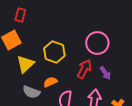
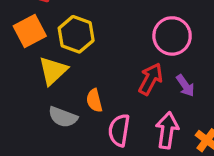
yellow hexagon: (54, 52) -> (76, 34), moved
orange semicircle: (50, 82) -> (94, 100), turned -80

